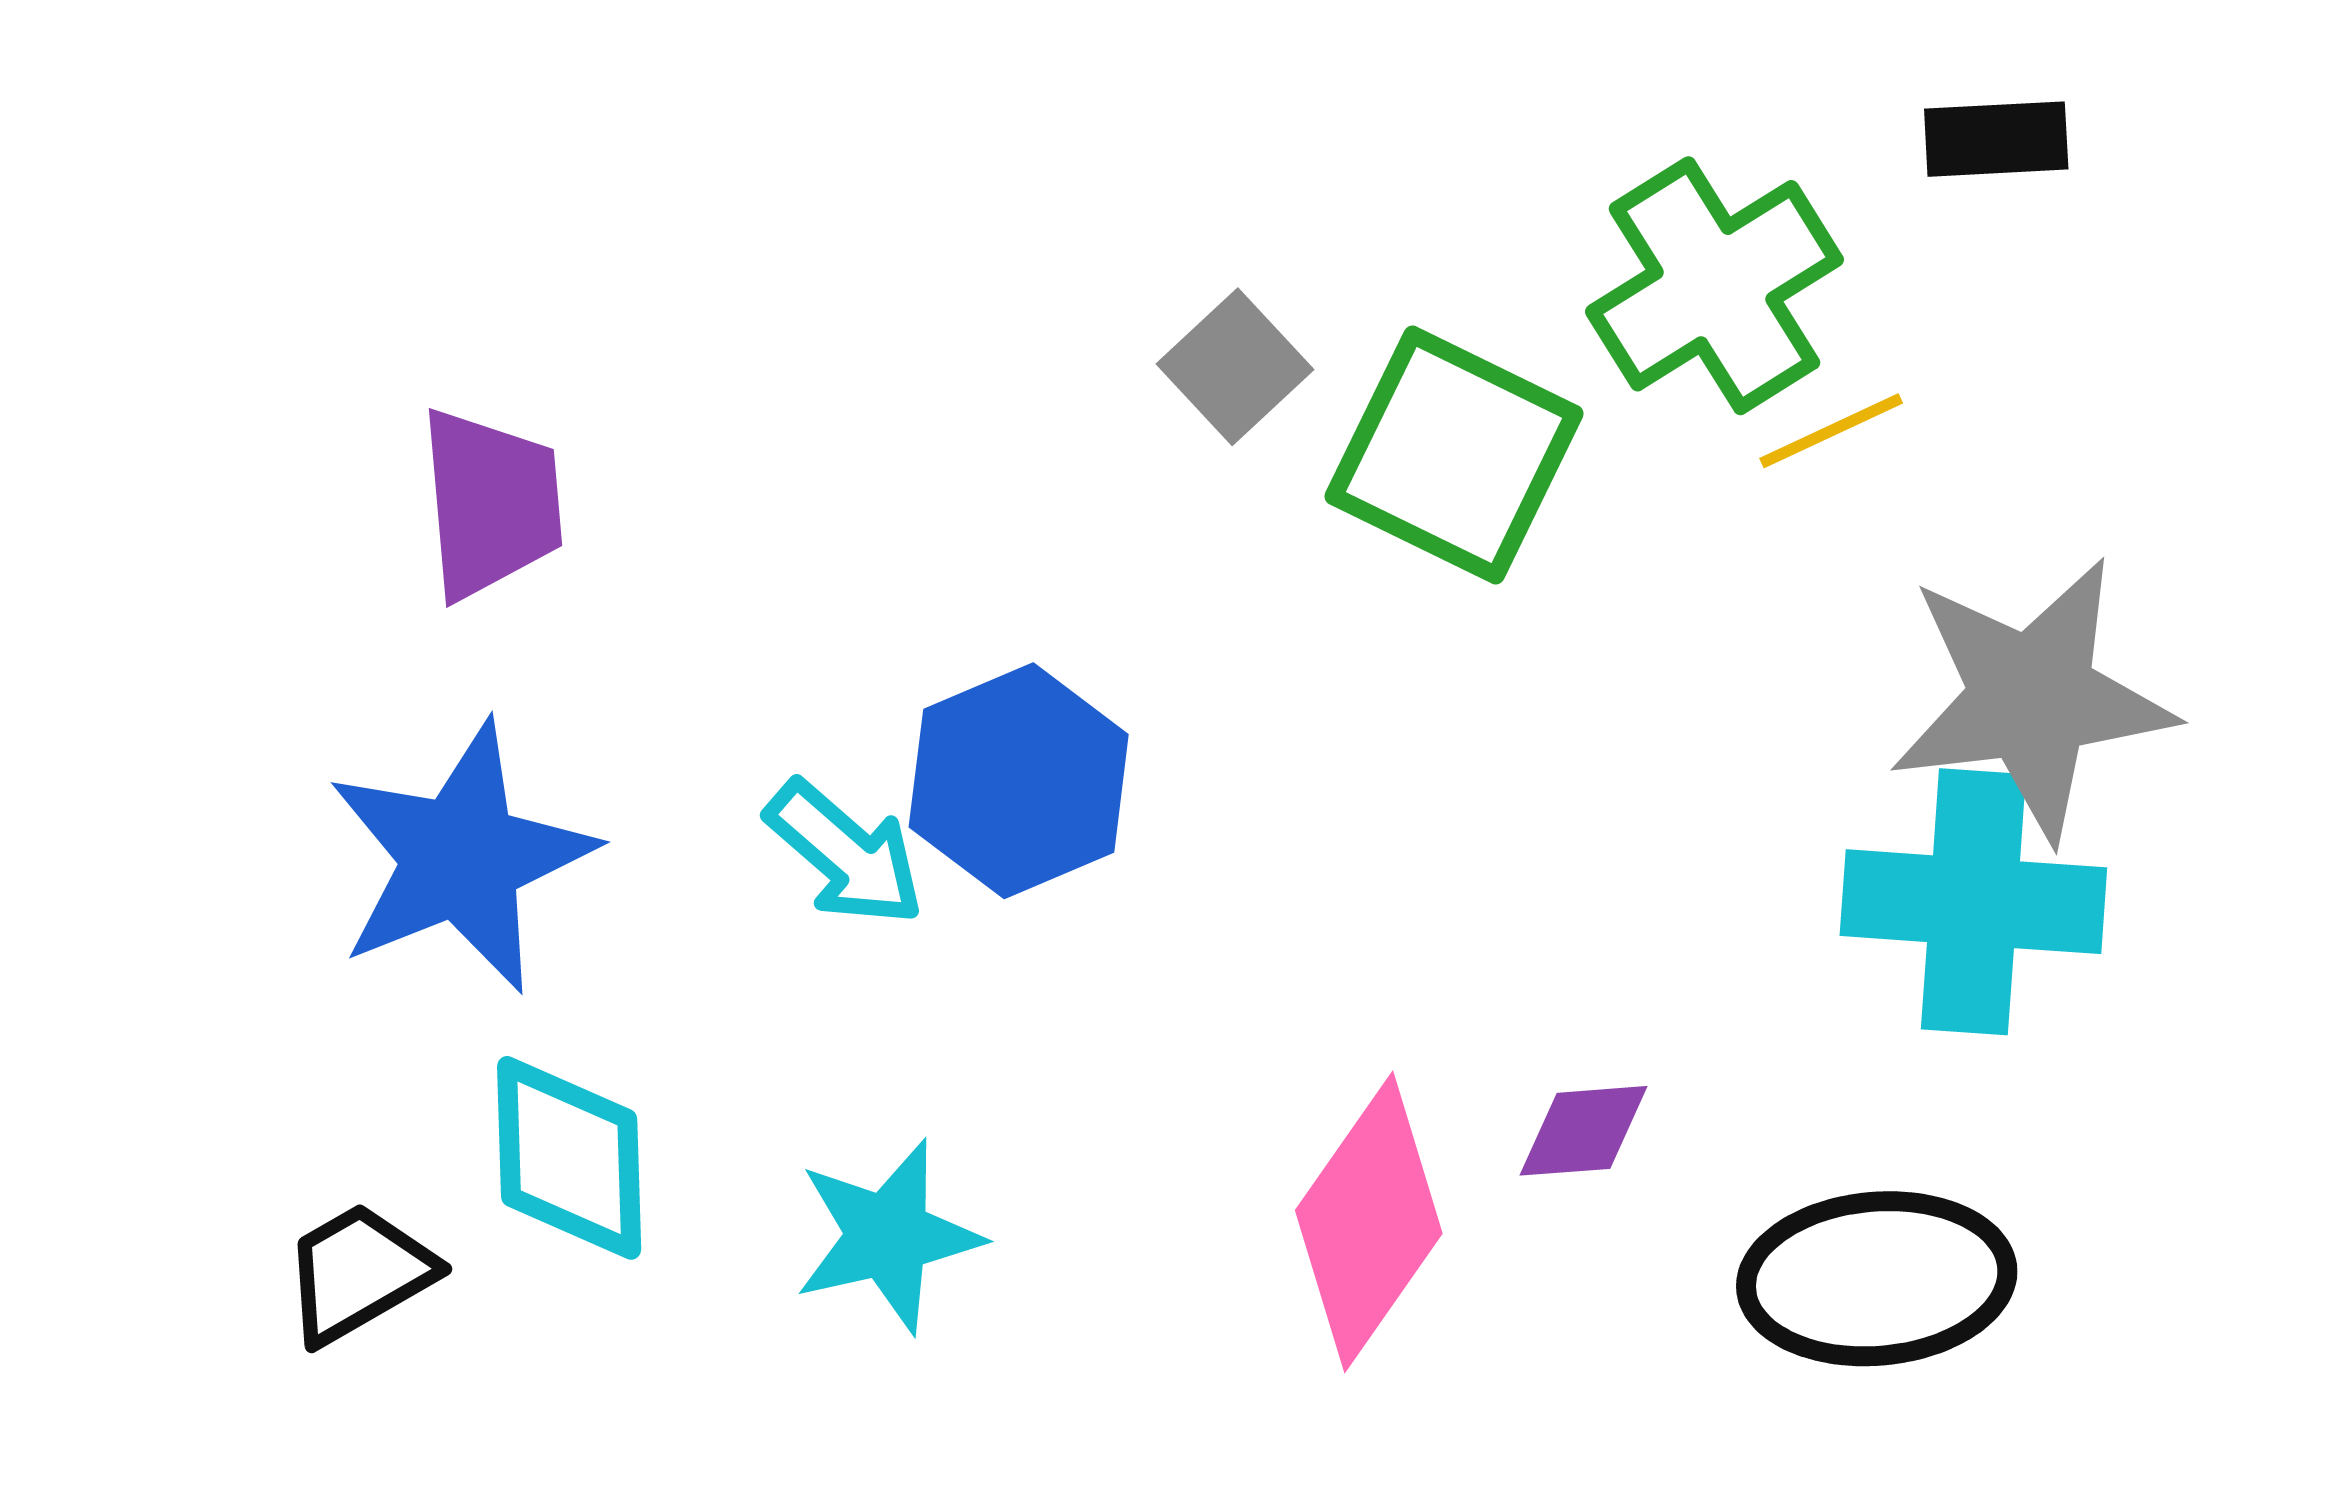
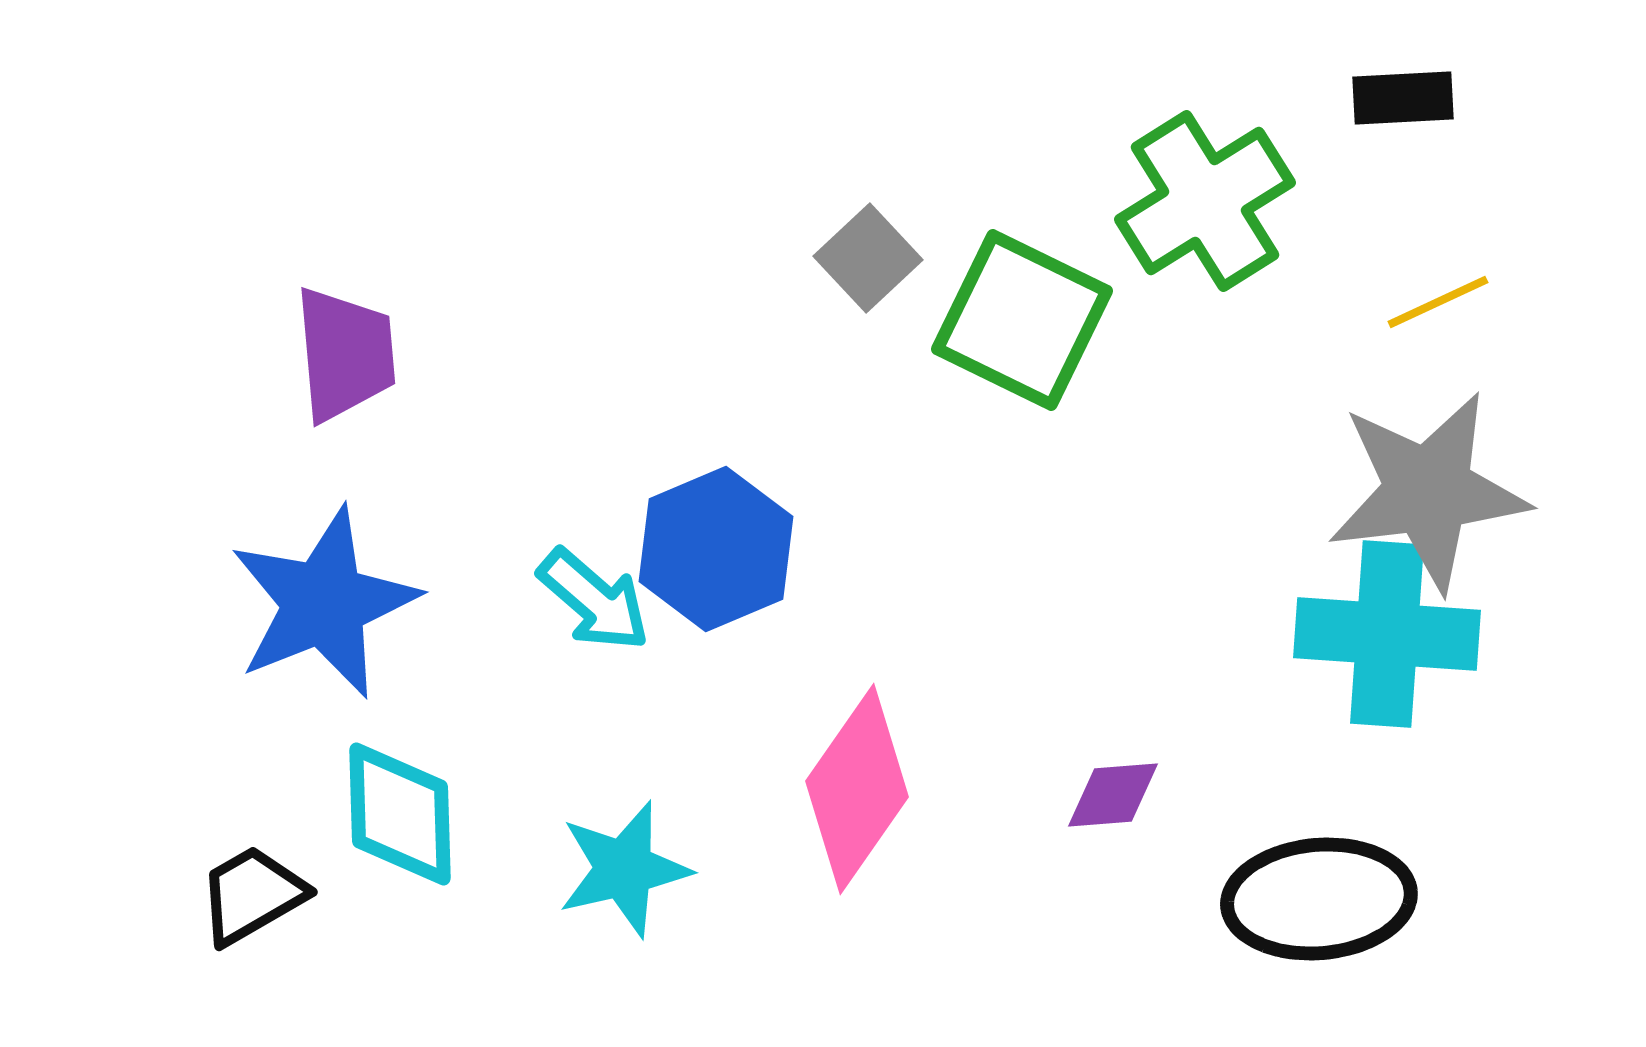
yellow line: (1831, 431) -> (1438, 302), moved
pink diamond: (1369, 1222) -> (857, 789), moved

